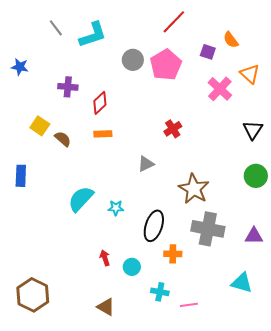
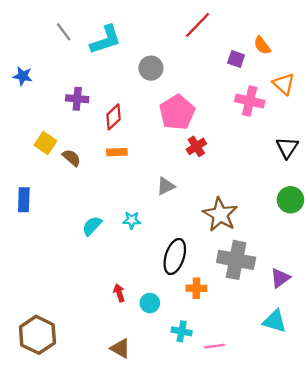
pink pentagon: (166, 65) -> (177, 112), moved
pink cross: (220, 89) -> (250, 101), turned -30
cyan semicircle: (81, 199) -> (92, 226), size x0.7
cyan star: (116, 208) -> (132, 220), moved
purple triangle: (254, 236) -> (280, 278), moved, turned -36

